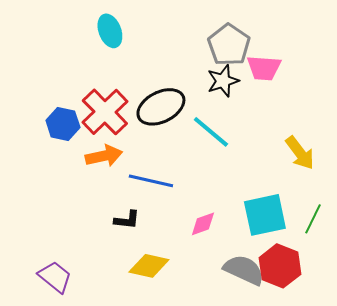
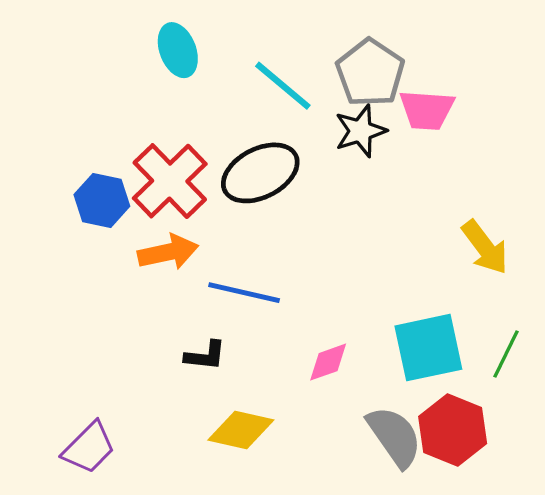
cyan line: (211, 132) -> (283, 86), moved
gray semicircle: (244, 270) -> (394, 436), turned 30
purple trapezoid: (55, 277) -> (89, 448), turned 96

